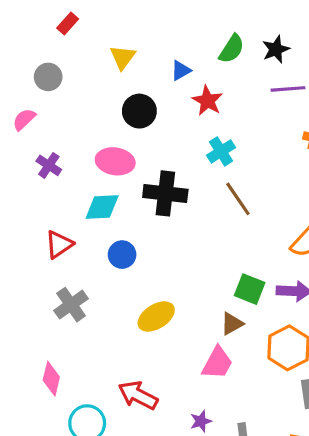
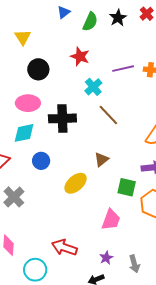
blue triangle: (181, 70) -> (64, 12), moved
purple line: (288, 89) -> (123, 69), moved
green square: (250, 289) -> (127, 187), moved
yellow ellipse: (156, 317) -> (76, 183), moved
brown triangle: (232, 324) -> (101, 159), moved

